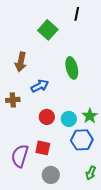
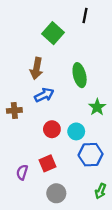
brown arrow: (21, 62) -> (36, 68), moved
green star: (90, 116) -> (97, 107), moved
red square: (43, 148) -> (47, 163), turned -35
purple semicircle: (20, 156) -> (22, 172), size x0.6

